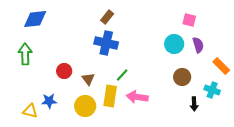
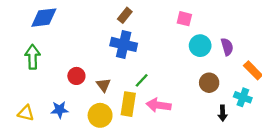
pink square: (189, 20) -> (184, 19), moved
yellow triangle: (30, 111) -> (26, 113), moved

